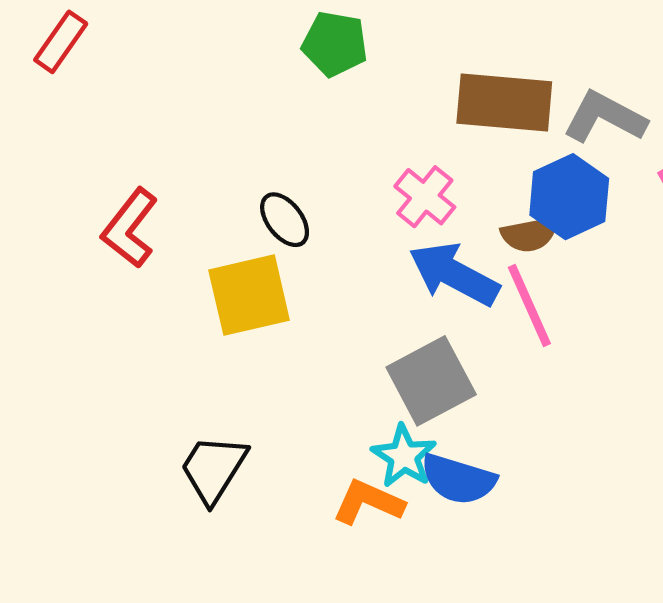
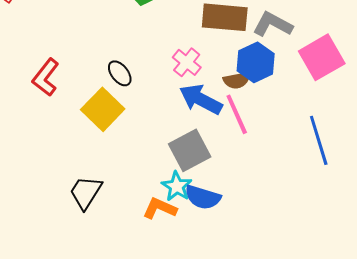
yellow square: (249, 295) -> (103, 109), turned -33

